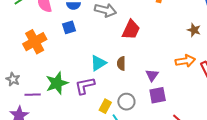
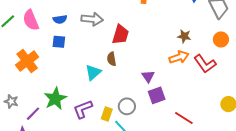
blue square: (69, 27) -> (59, 42), turned 32
brown star: (194, 30) -> (184, 36), moved
brown semicircle: (121, 63) -> (112, 59), moved
purple L-shape: (85, 86) -> (83, 109), moved
purple line: (33, 95) -> (33, 114), turned -35

